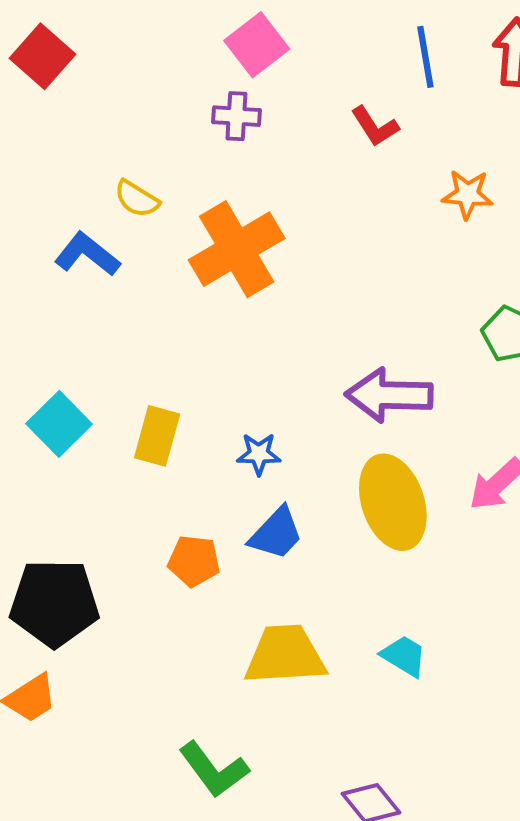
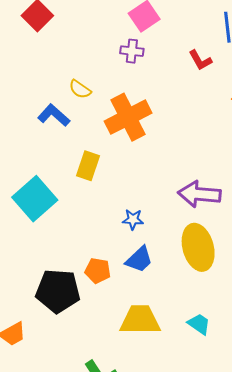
cyan square: (59, 424) -> (35, 199), size x1.4
yellow rectangle: (157, 436) -> (88, 166), moved
black pentagon: (54, 603) -> (58, 291), moved

